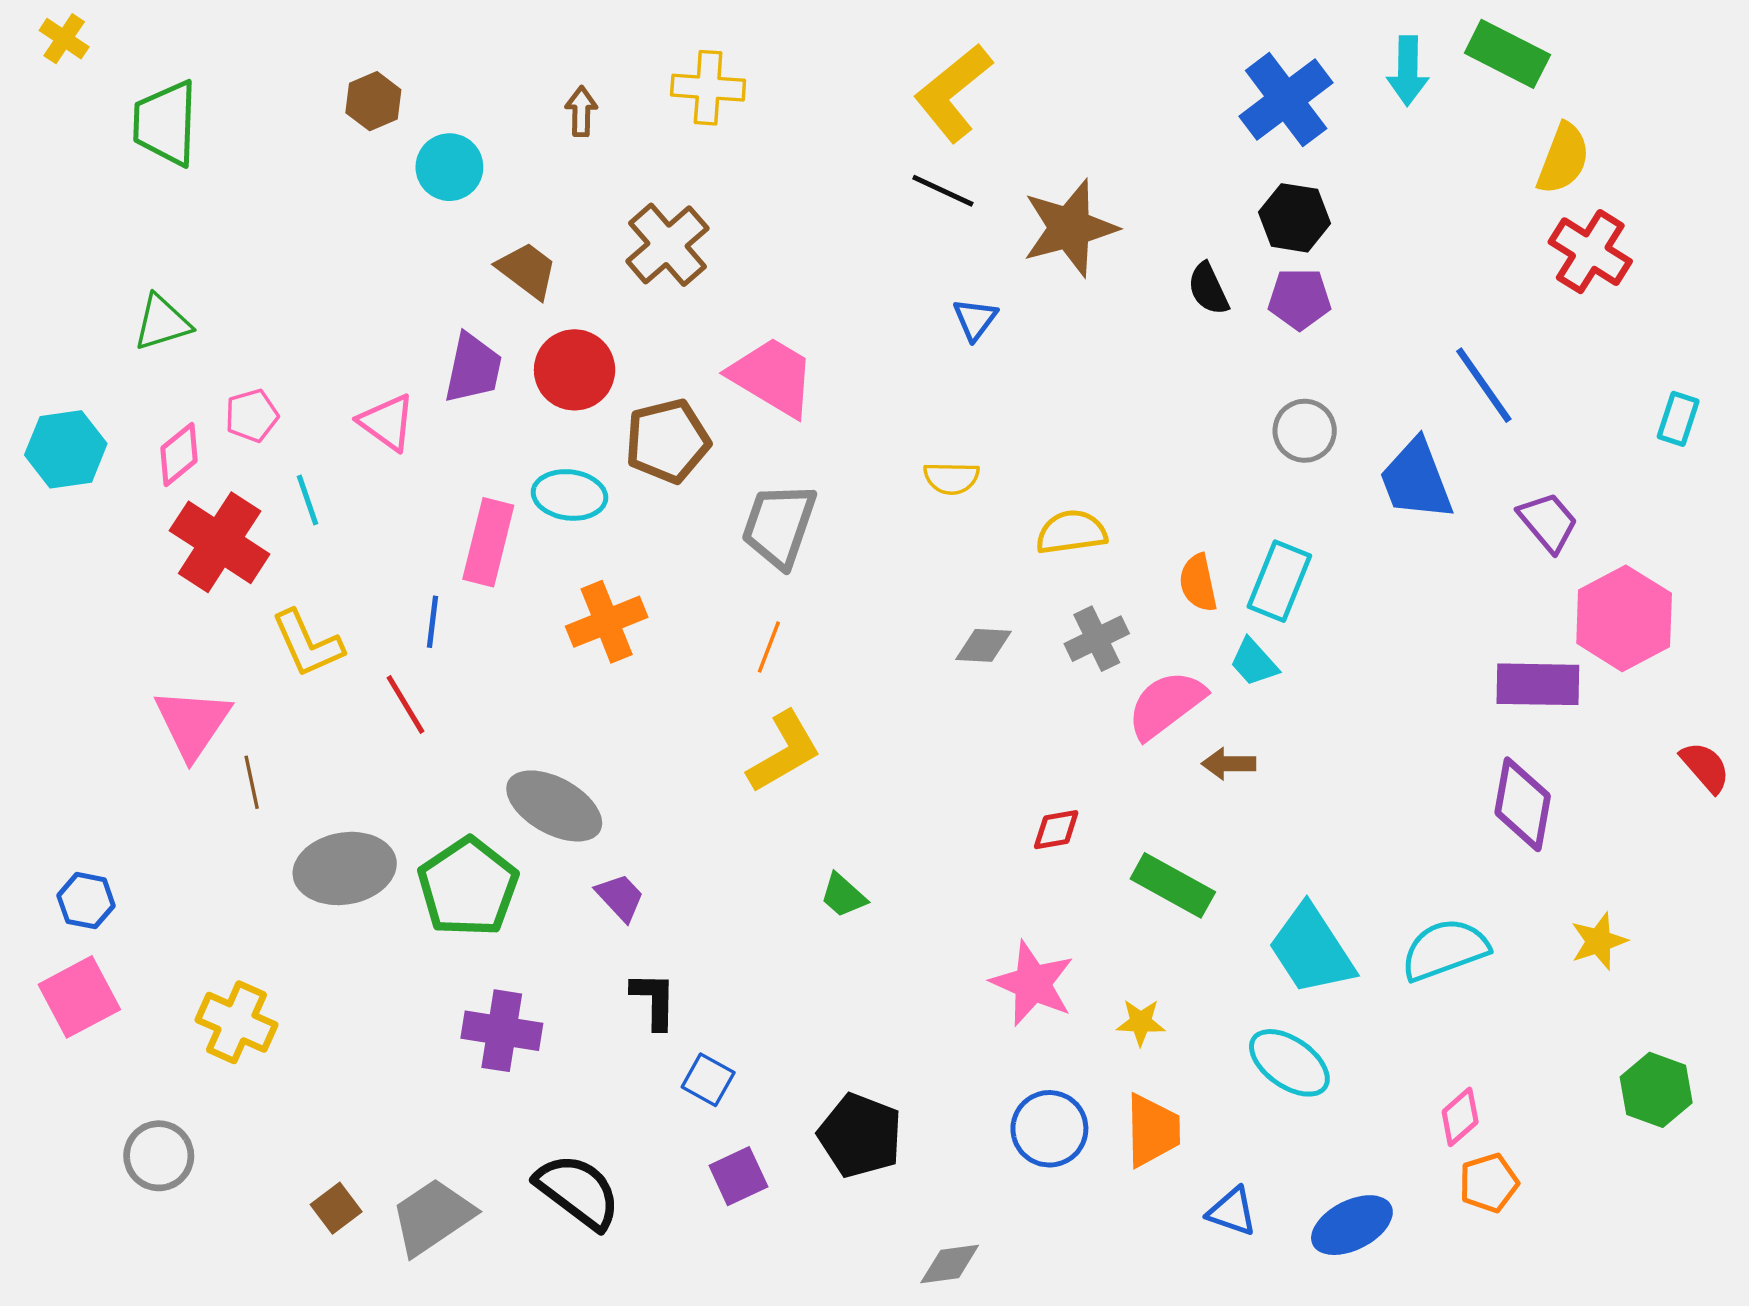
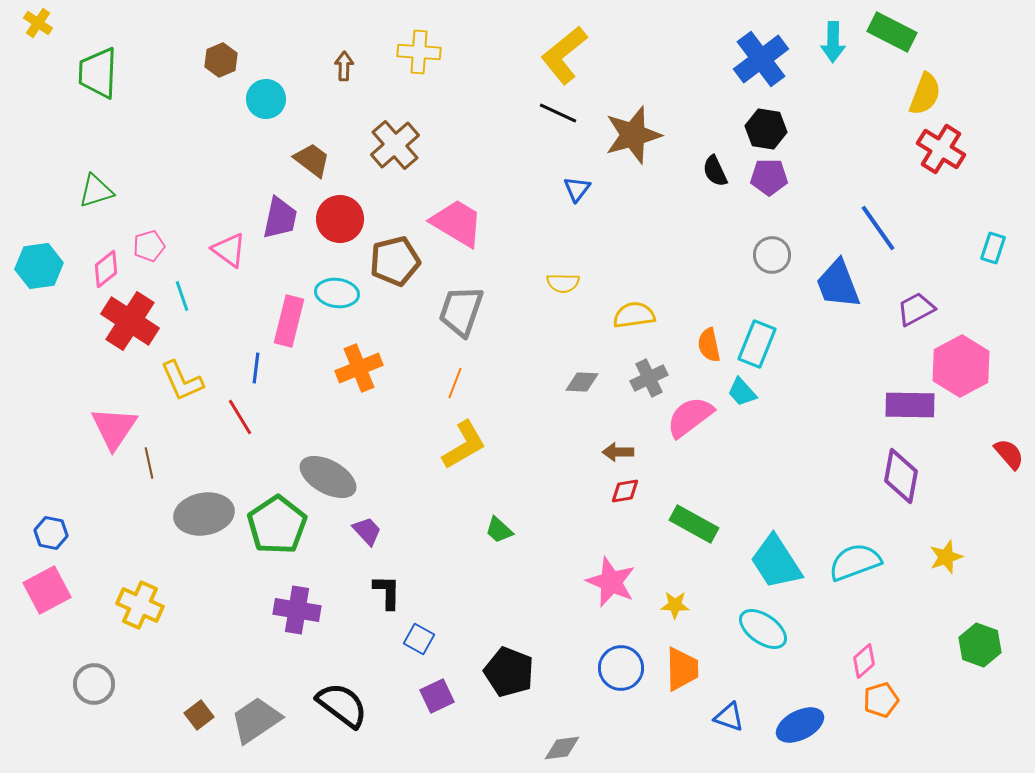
purple trapezoid: (1548, 522) -> (916, 309), turned -78
brown arrow: (1229, 764) -> (618, 452), moved

